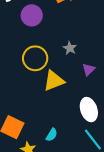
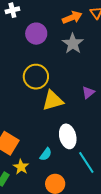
gray star: (70, 48) -> (73, 44), moved, size x1.5
white ellipse: (89, 110) -> (68, 136), moved

